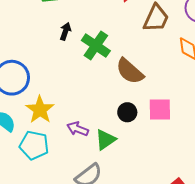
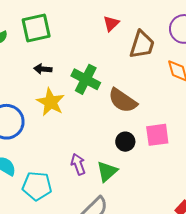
black arrow: (65, 31) -> (43, 69), moved, turned -96
yellow star: (40, 110) -> (51, 102), moved
purple arrow: (78, 129) -> (78, 164), turned 55

